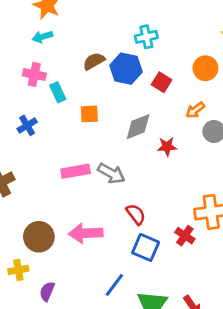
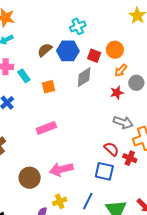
orange circle: (205, 68) -> (115, 50), moved
gray diamond: (138, 127) -> (84, 77), moved
red star: (167, 147) -> (117, 93), moved
gray arrow: (111, 173) -> (123, 122), moved
red semicircle: (136, 214) -> (111, 149), moved
yellow cross: (18, 270) -> (60, 201), moved

